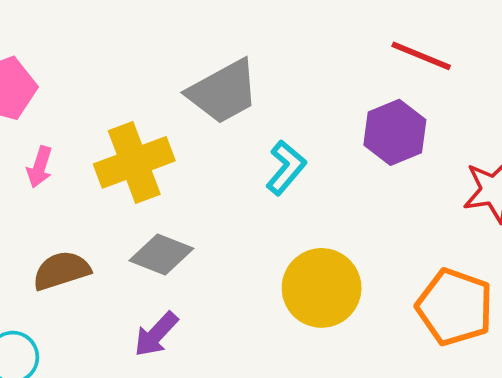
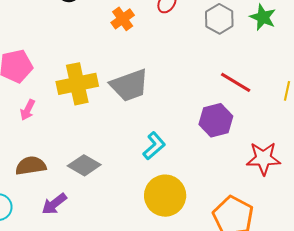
yellow cross: (134, 162) -> (77, 84), moved
cyan L-shape: (286, 168) -> (154, 146), moved
purple arrow: (156, 334) -> (54, 204), moved

